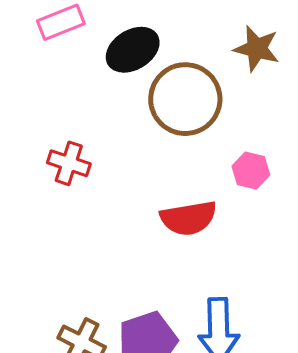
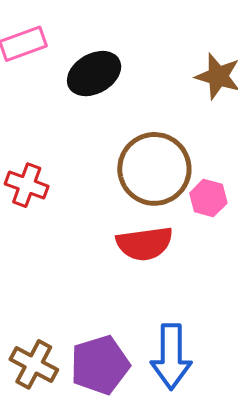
brown circle: (185, 99) -> (154, 169), moved

